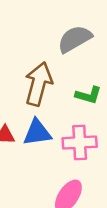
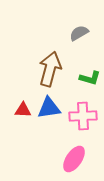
gray semicircle: (75, 39) -> (79, 33), size x0.7

